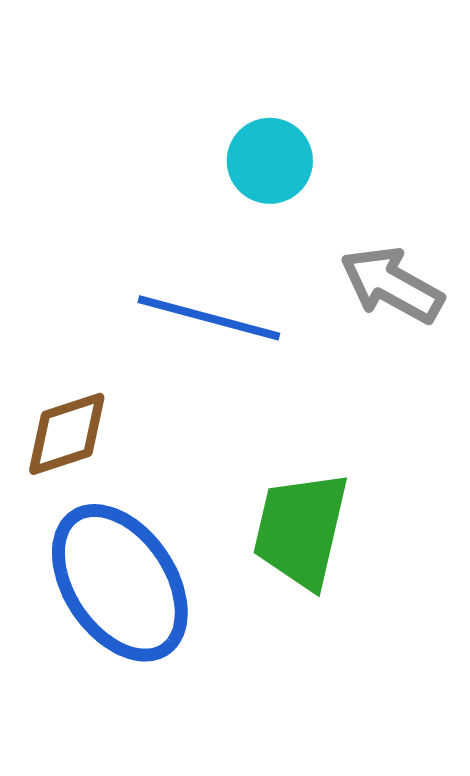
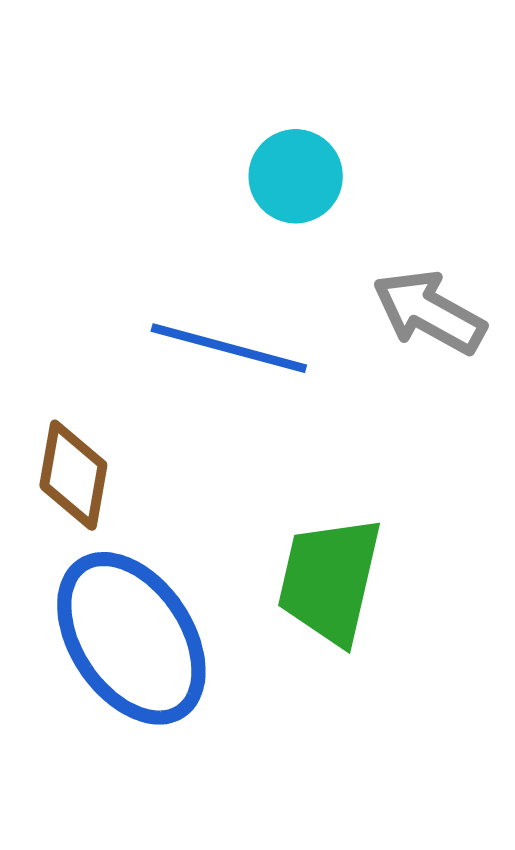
brown diamond: (67, 434) -> (73, 475), turned -62

